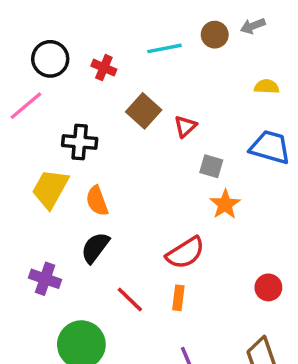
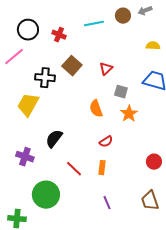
brown square: (144, 111) -> (72, 66), moved
orange semicircle: (97, 201) -> (96, 109), moved
red semicircle: (185, 253) -> (106, 142), size x0.6

